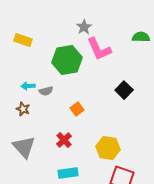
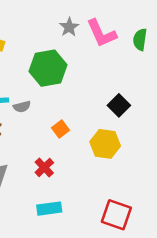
green semicircle: (141, 37) -> (140, 40), turned -84
pink L-shape: (99, 49) -> (101, 33), moved
yellow hexagon: (108, 148) -> (105, 144), moved

